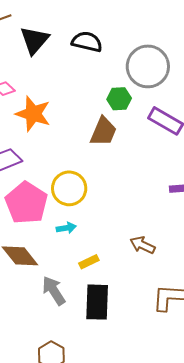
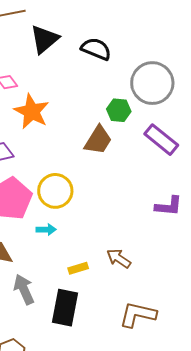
yellow rectangle: (89, 262) -> (78, 268), moved

